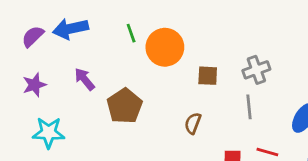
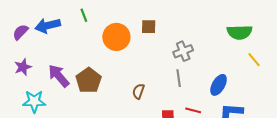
green line: (131, 33) -> (84, 15), moved
brown square: (208, 76) -> (149, 27), moved
purple arrow: (84, 79) -> (59, 76), moved, size x1.4

